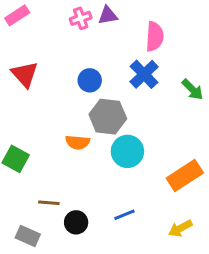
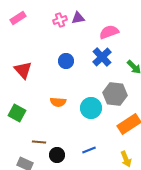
pink semicircle: (155, 37) -> (109, 32), turned -114
red triangle: (25, 74) -> (23, 70), moved
gray hexagon: (108, 117) -> (115, 94), moved
yellow arrow: (180, 228) -> (126, 159), turned -84

